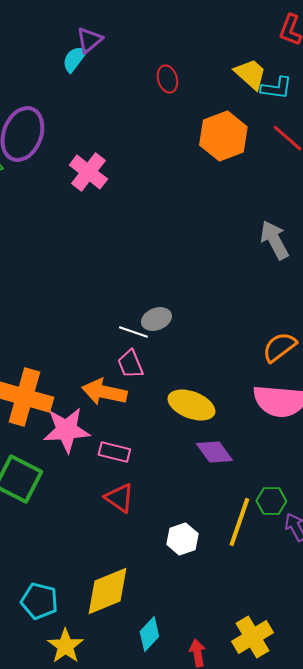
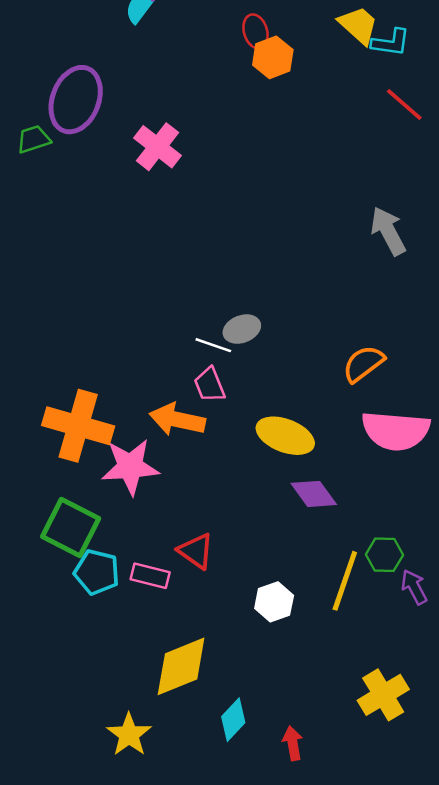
orange hexagon: (223, 136) -> (273, 57), moved, size x0.7
orange semicircle: (279, 347) -> (363, 364), moved
pink rectangle: (114, 452) -> (150, 576), moved
cyan pentagon: (39, 601) -> (97, 572), moved
yellow cross: (252, 637) -> (383, 695), moved

